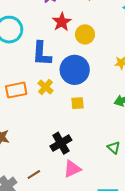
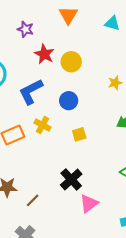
blue L-shape: (42, 54) -> (31, 92), turned 72
blue circle: (75, 70) -> (69, 101), size x0.6
brown line: (34, 174) -> (33, 200), moved

